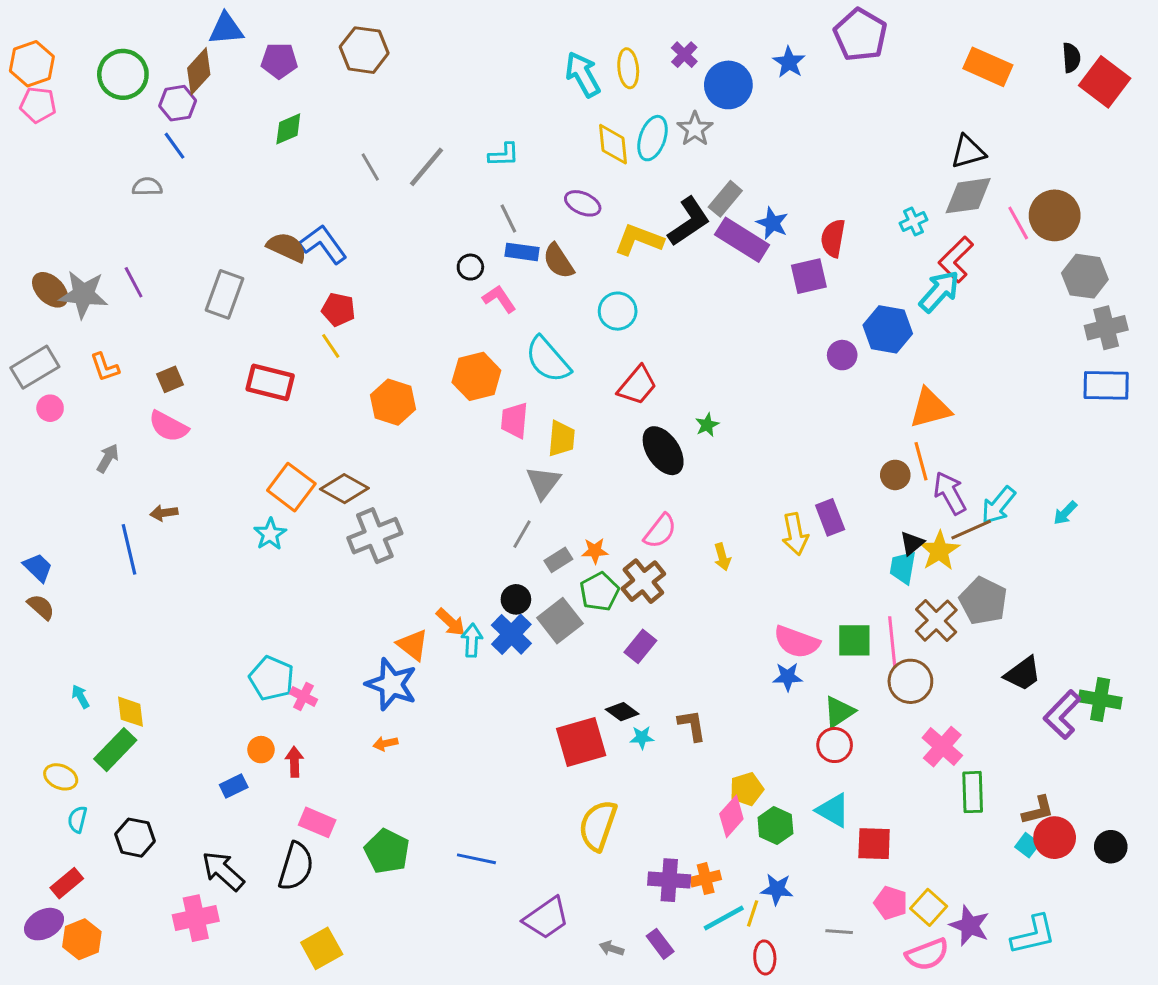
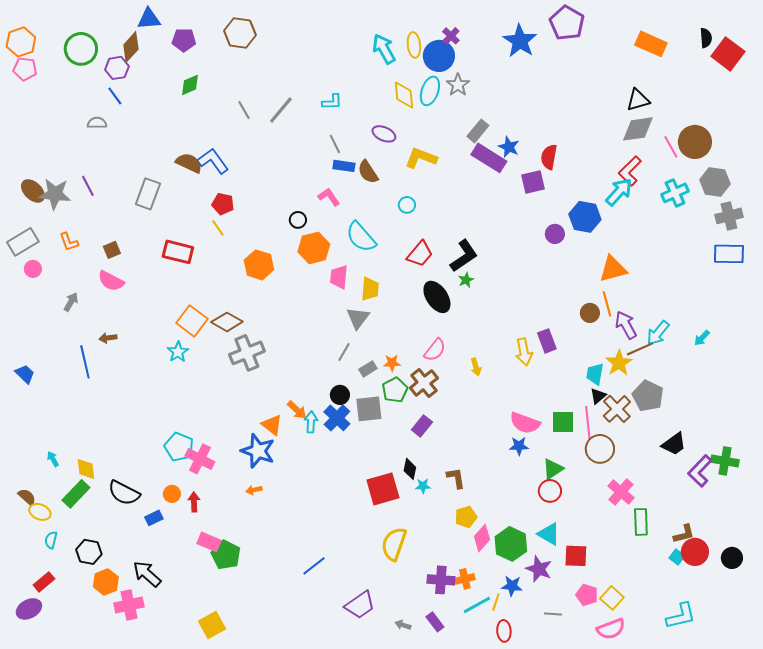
blue star: (789, 62) -> (520, 41), size x1.6
blue circle: (728, 85) -> (439, 56), moved
black L-shape: (689, 222) -> (464, 256), moved
cyan cross: (913, 222) -> (675, 193), moved, size x1.5
black circle: (470, 267) -> (298, 220), moved
cyan circle: (618, 311) -> (407, 205), size x0.7
black triangle: (912, 543) -> (598, 396), moved
brown semicircle: (41, 607) -> (27, 497), moved
gray square: (560, 621) -> (369, 409), turned 32
pink cross: (303, 696) -> (200, 459), size x1.6
black diamond: (622, 712) -> (410, 469), turned 65
yellow pentagon: (747, 789) -> (466, 517), moved
green hexagon: (775, 825) -> (511, 544), size x1.4
green pentagon: (387, 851) -> (226, 555), moved
blue line: (476, 859) -> (314, 566), turned -50
black semicircle: (296, 866) -> (124, 493), moved, turned 100
purple star: (970, 926) -> (539, 569), moved
orange hexagon: (82, 939) -> (106, 582), moved

